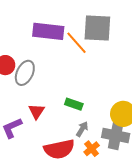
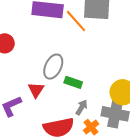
gray ellipse: (25, 73) -> (53, 67), moved

